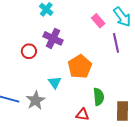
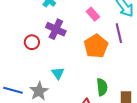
pink rectangle: (98, 21) -> (93, 14), moved
orange pentagon: (80, 67) -> (96, 46), moved

